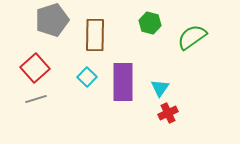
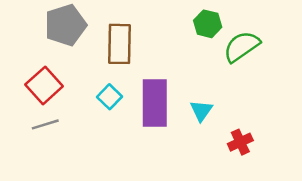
green hexagon: (150, 23) -> (208, 24), moved
red cross: (168, 113) -> (240, 142), moved

